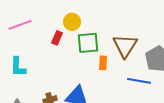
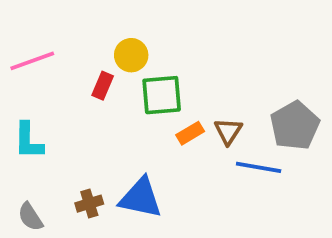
brown triangle: (125, 46) -> (228, 131), moved, size x0.6
orange rectangle: (103, 63) -> (190, 133), turned 56

